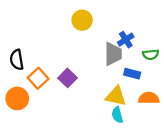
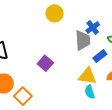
blue rectangle: (132, 74) -> (100, 56), turned -48
orange square: (38, 78) -> (23, 96), moved

